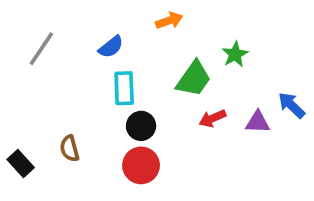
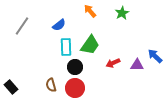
orange arrow: (169, 21) -> (90, 11), turned -112
green star: (235, 54) -> (122, 13), moved
green trapezoid: (194, 79) -> (90, 45), moved
brown semicircle: (70, 148) -> (51, 85), moved

